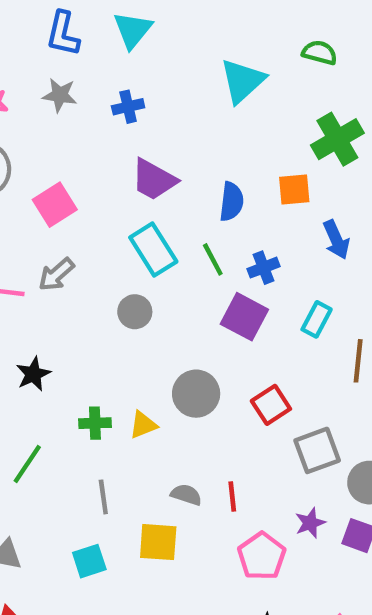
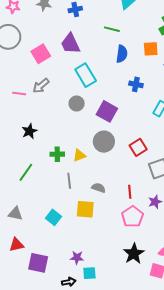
purple trapezoid: (154, 180) -> (70, 44), moved, turned 35
green line: (213, 259) -> (112, 29), moved, turned -49
blue cross: (264, 268) -> (136, 84), turned 32
purple square: (244, 317) -> (107, 111), moved
gray line: (103, 497) -> (69, 181), moved
red line: (232, 497) -> (130, 192), moved
cyan square: (89, 561) -> (53, 217), turned -35

